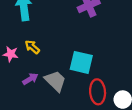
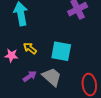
cyan square: (81, 62) -> (61, 51), moved

